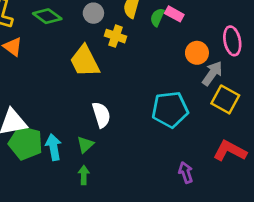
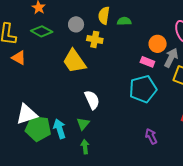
pink rectangle: (174, 14) -> (147, 62), moved
green semicircle: (157, 17) -> (124, 21), turned 72
purple arrow: (186, 172) -> (151, 136), moved

